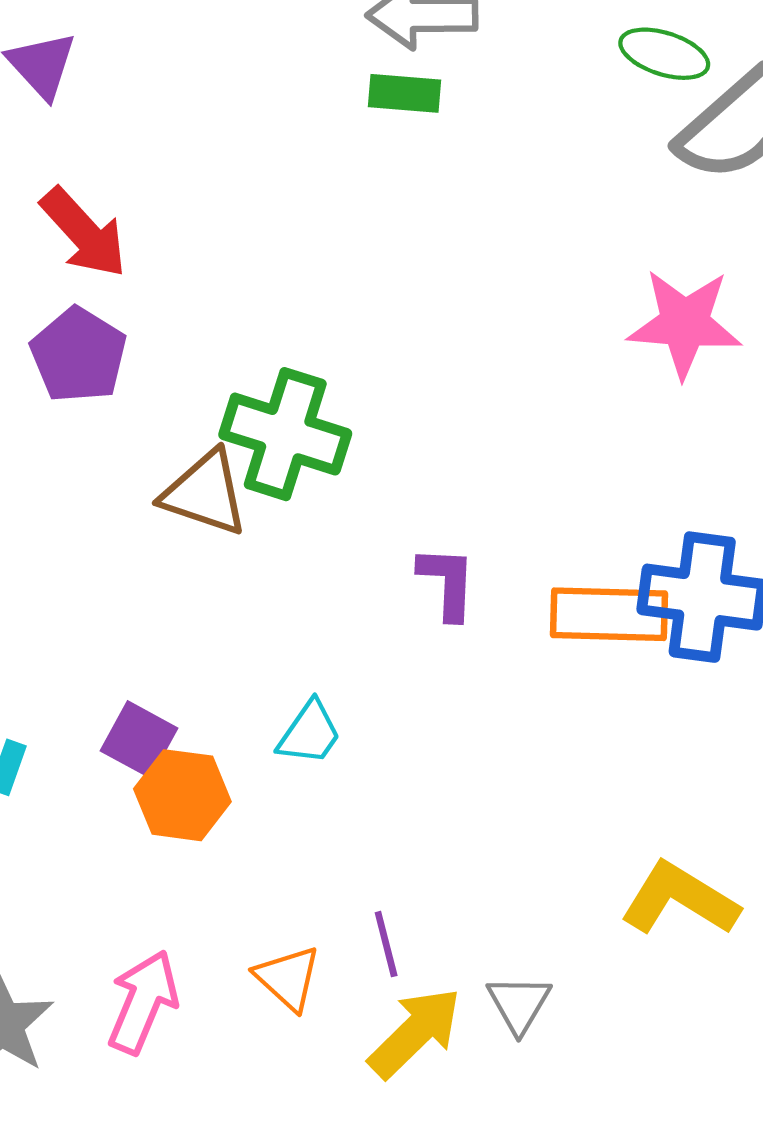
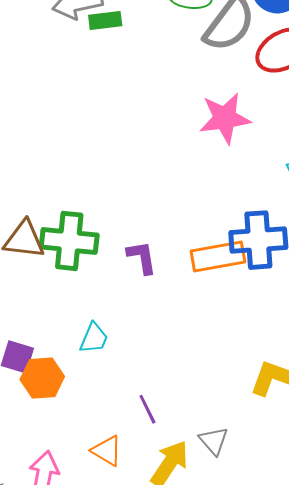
green rectangle: (404, 93) -> (105, 21), moved
green cross: (285, 434) -> (69, 241), moved
purple line: (386, 944) -> (147, 409), moved

